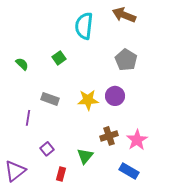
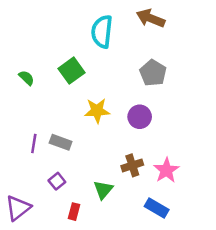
green square: (59, 58) -> (72, 71), size x1.5
gray rectangle: (50, 99) -> (61, 142), moved
yellow star: (88, 100) -> (97, 111), moved

